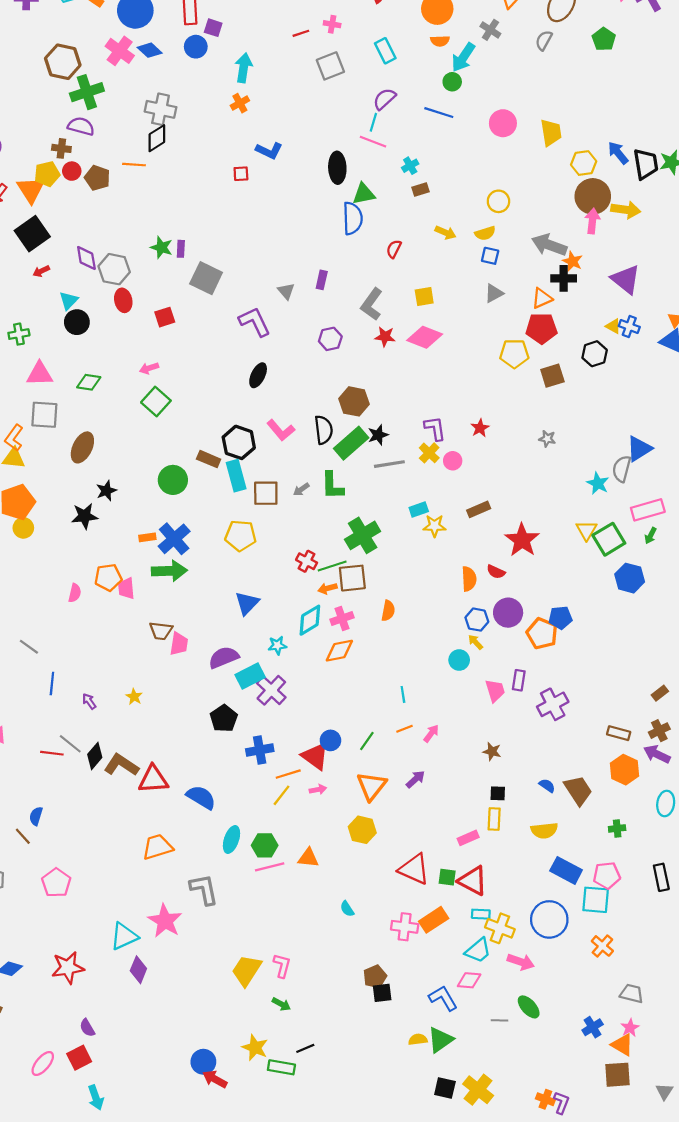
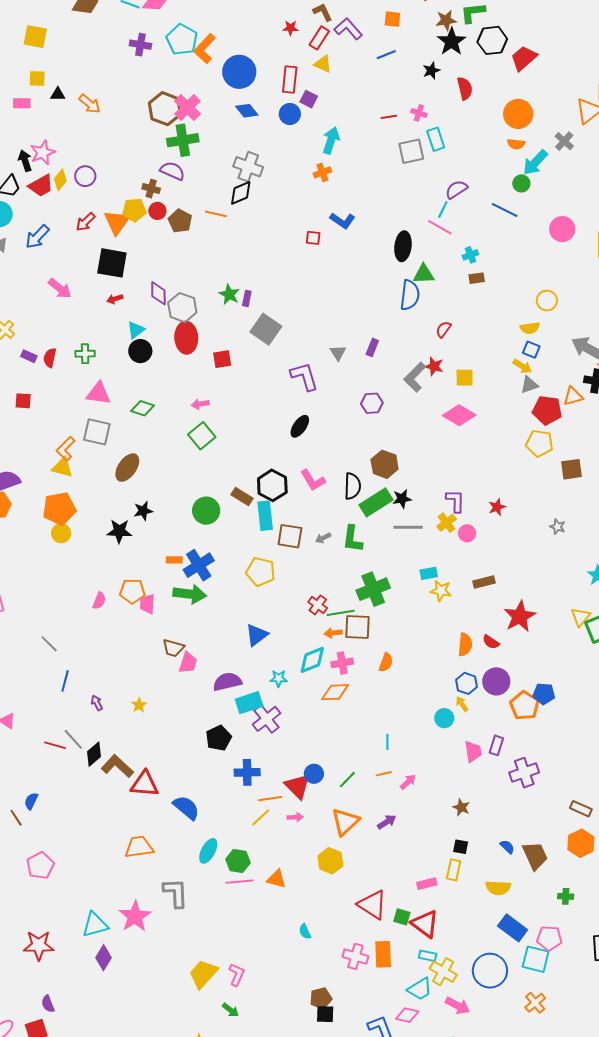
pink cross: (120, 51) -> (187, 108), moved
cyan rectangle: (385, 51) -> (436, 139), moved
yellow arrow: (446, 233) -> (522, 366), moved
black square: (32, 234) -> (112, 263), turned 36
red ellipse: (123, 300) -> (186, 338), size x1.4
red pentagon: (541, 328) -> (547, 410), moved
red star: (385, 337) -> (434, 366), moved
orange rectangle: (434, 920) -> (383, 954), turned -68

